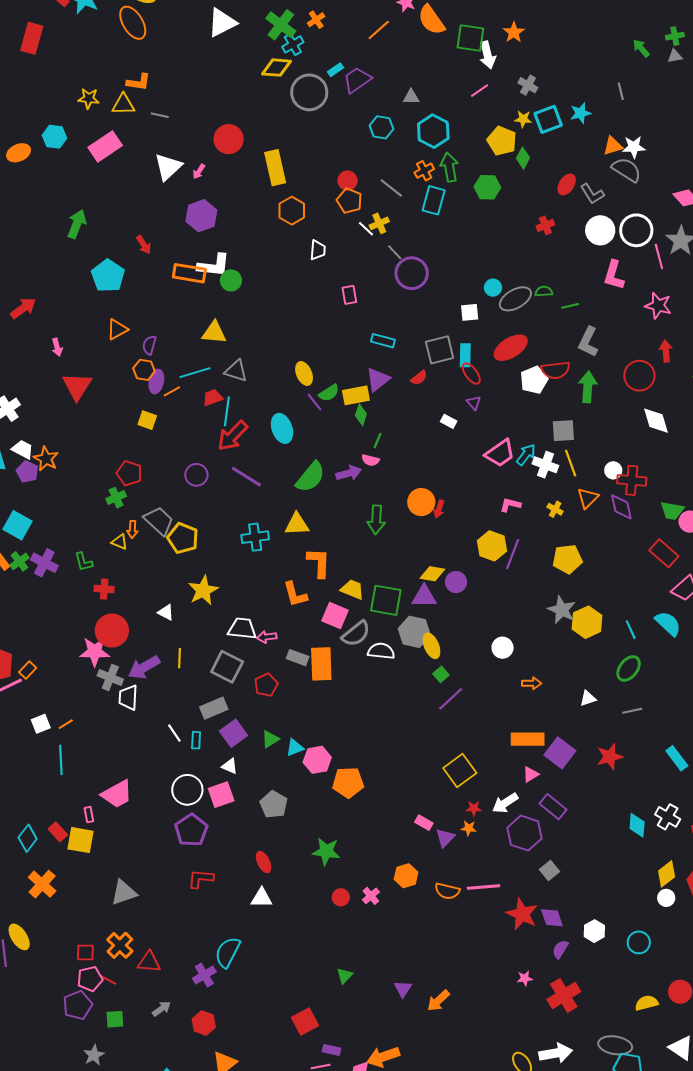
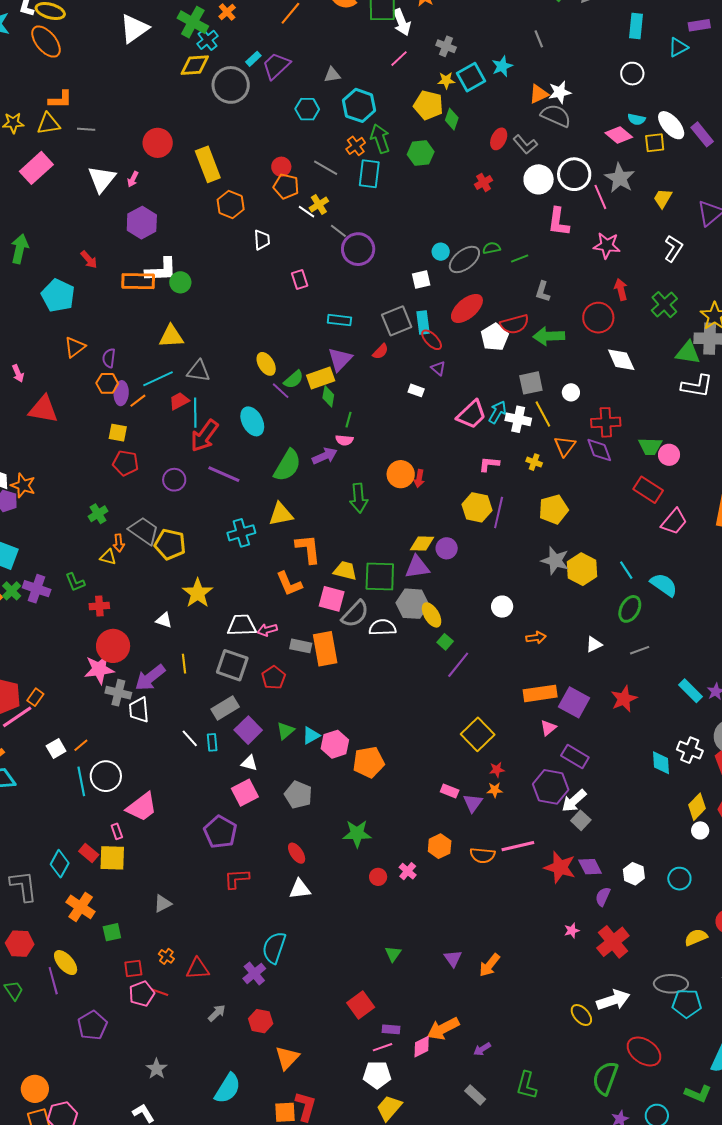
gray L-shape: (588, 342) -> (543, 292), size x0.7
red triangle: (77, 386) -> (43, 409), turned -44
green arrow: (588, 387) -> (549, 336), turned -88
white circle: (613, 470) -> (571, 392), moved
red pentagon: (129, 473) -> (126, 463), moved
cyan semicircle: (668, 624) -> (664, 585), moved
white circle: (187, 790) -> (106, 776), moved
white arrow: (505, 803) -> (574, 801), moved
gray triangle: (124, 893) -> (163, 904), size x0.7
orange cross: (120, 945) -> (166, 956), size x0.6
purple pentagon: (78, 1005) -> (92, 1025), moved
green square: (115, 1019) -> (112, 932), moved

